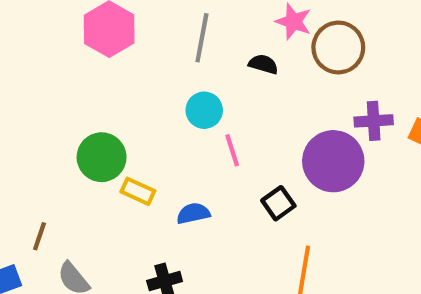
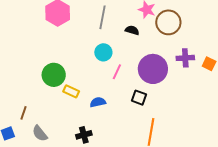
pink line: (232, 150) -> (117, 72), turned 42
purple circle: (333, 161) -> (153, 69), moved
black square: (278, 203) -> (139, 98), turned -35

